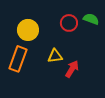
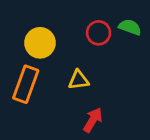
red arrow: (72, 69) -> (93, 120), moved

